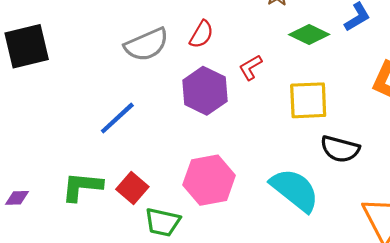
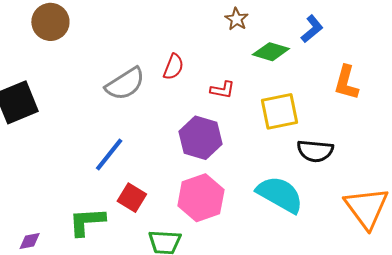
red L-shape: (250, 67) -> (222, 90), turned -130
purple hexagon: (205, 91) -> (200, 138), moved
red square: (132, 188) -> (132, 198), moved

